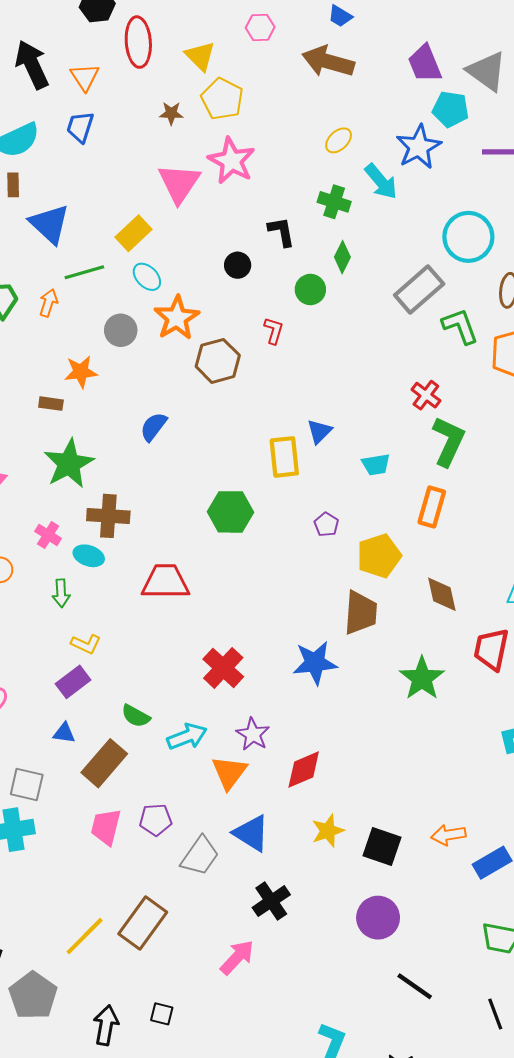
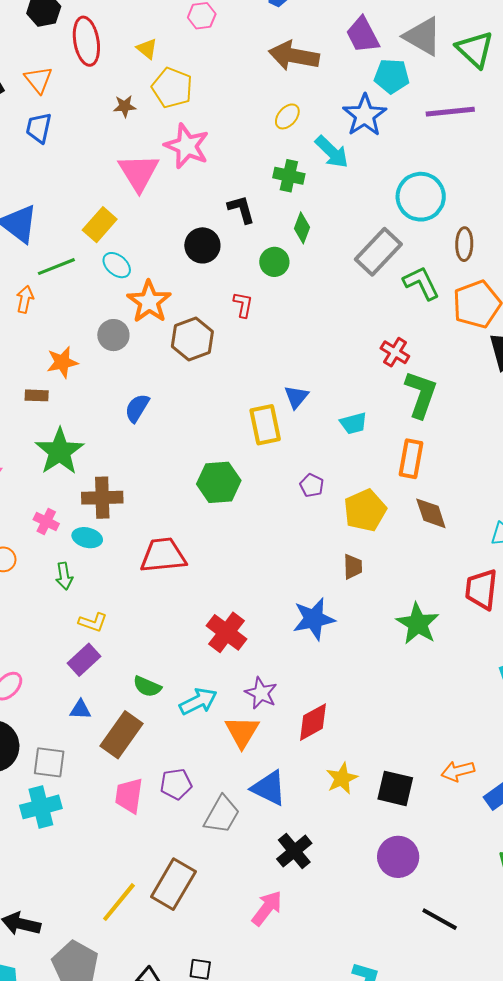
yellow triangle: (200, 56) -> (147, 49), size x0.7
brown arrow: (328, 61) -> (294, 56), moved
black circle: (238, 265) -> (202, 245), size x1.4
gray circle: (121, 330) -> (113, 335), moved
brown diamond: (442, 594) -> (431, 513), moved
brown trapezoid: (361, 613) -> (353, 567), size x0.6

